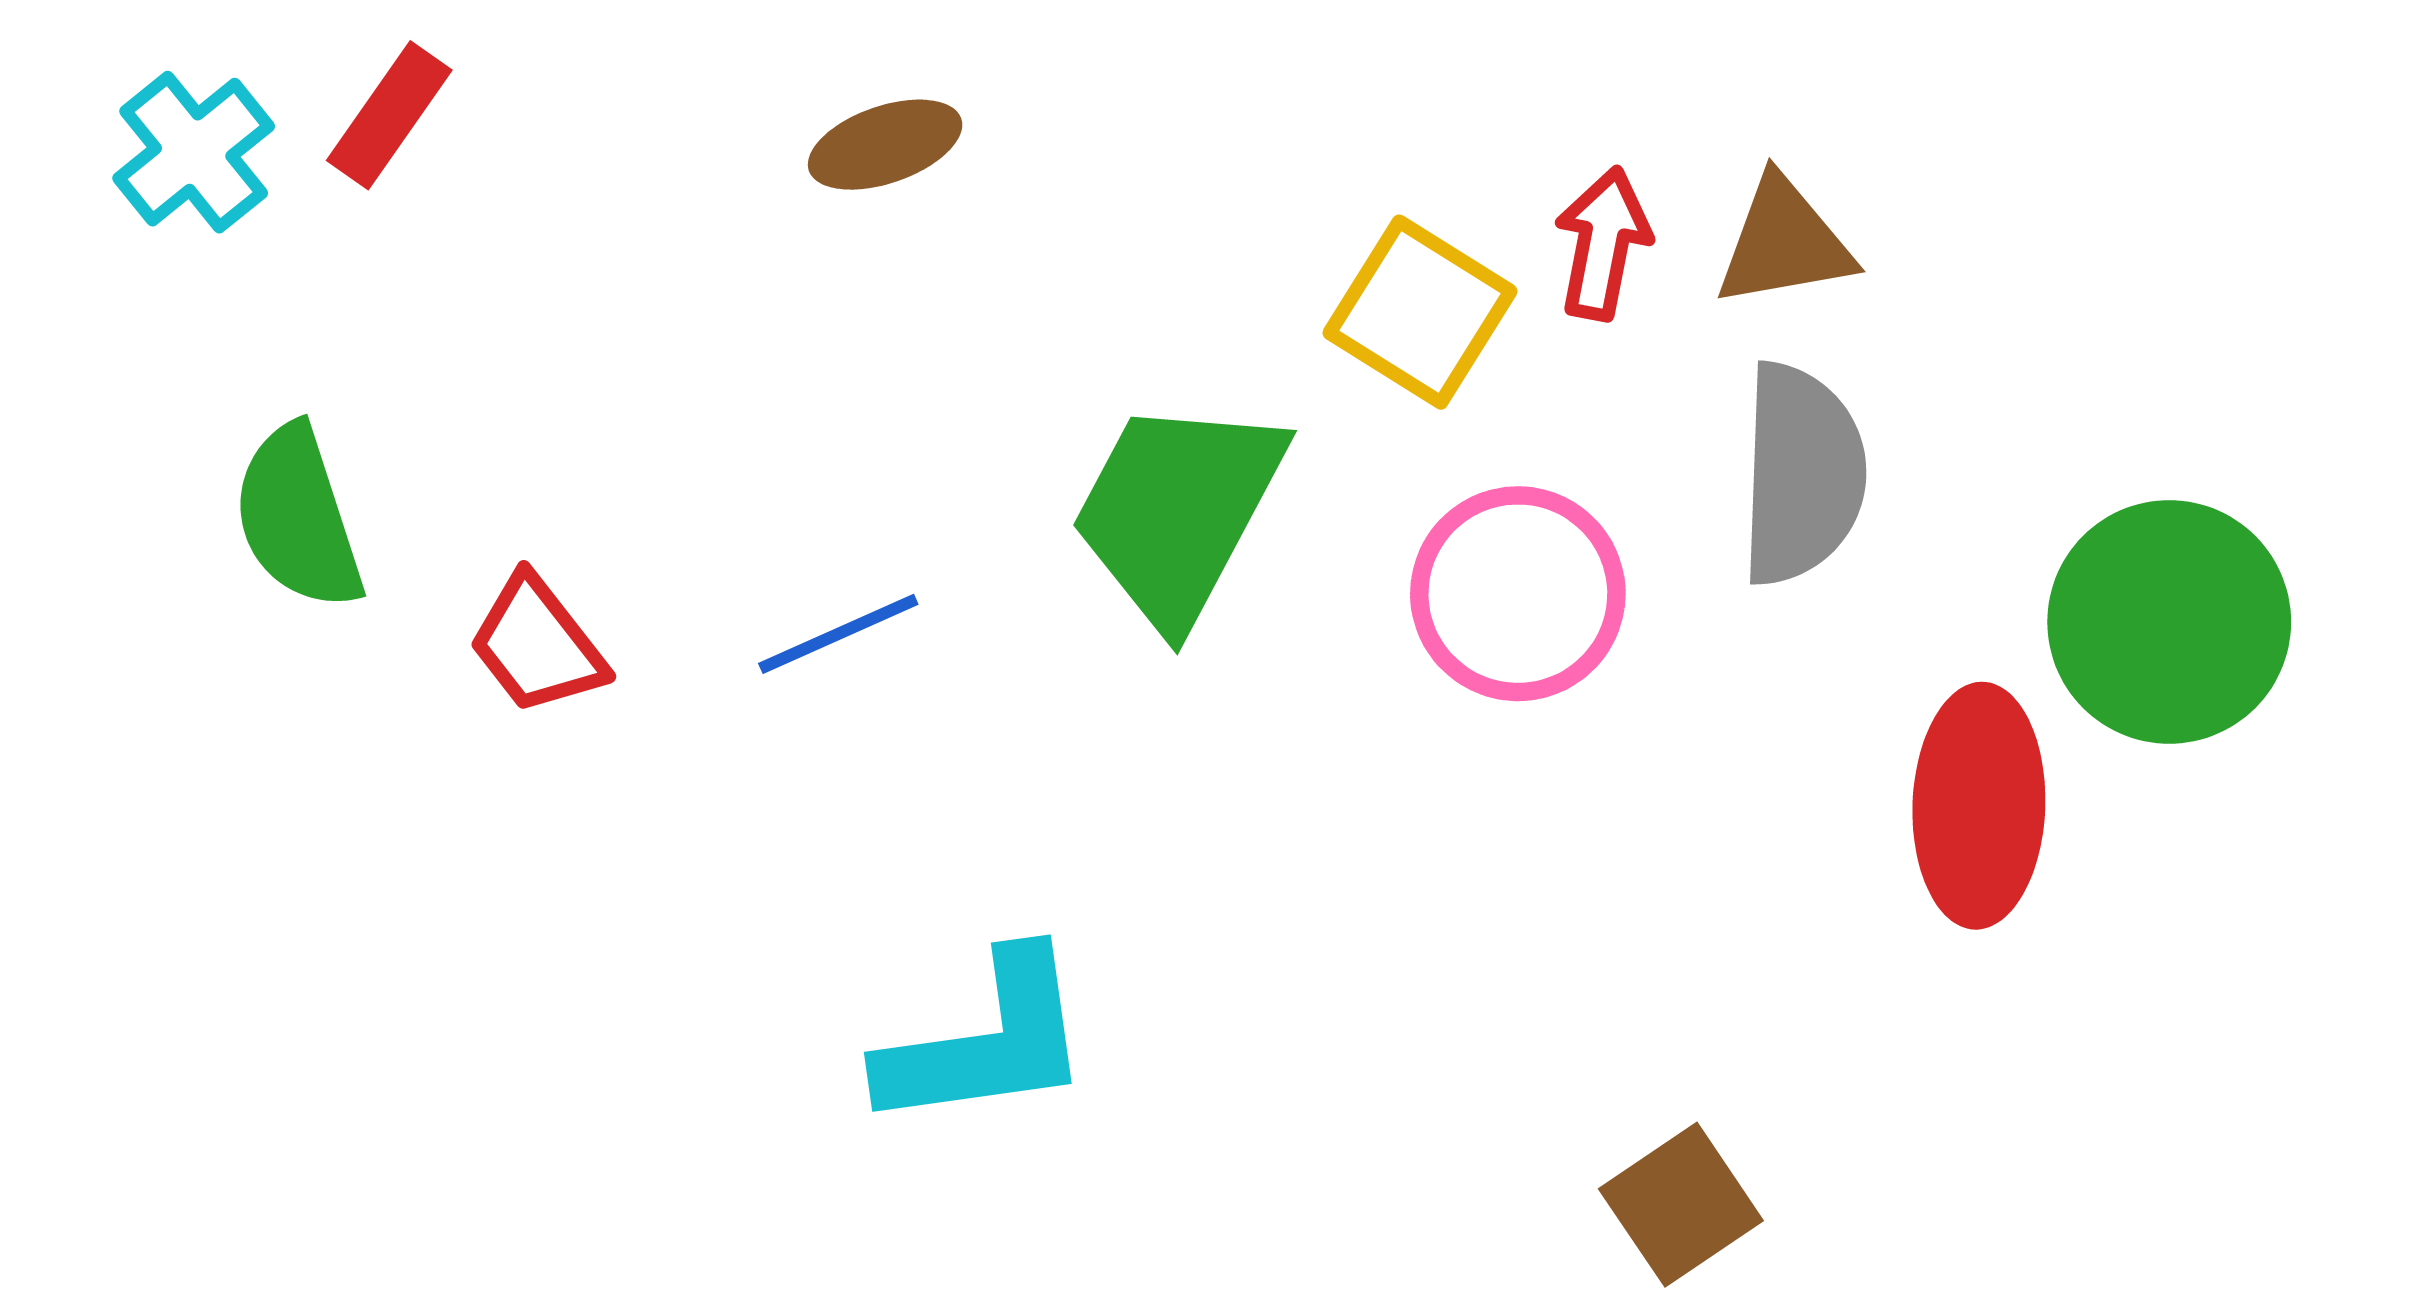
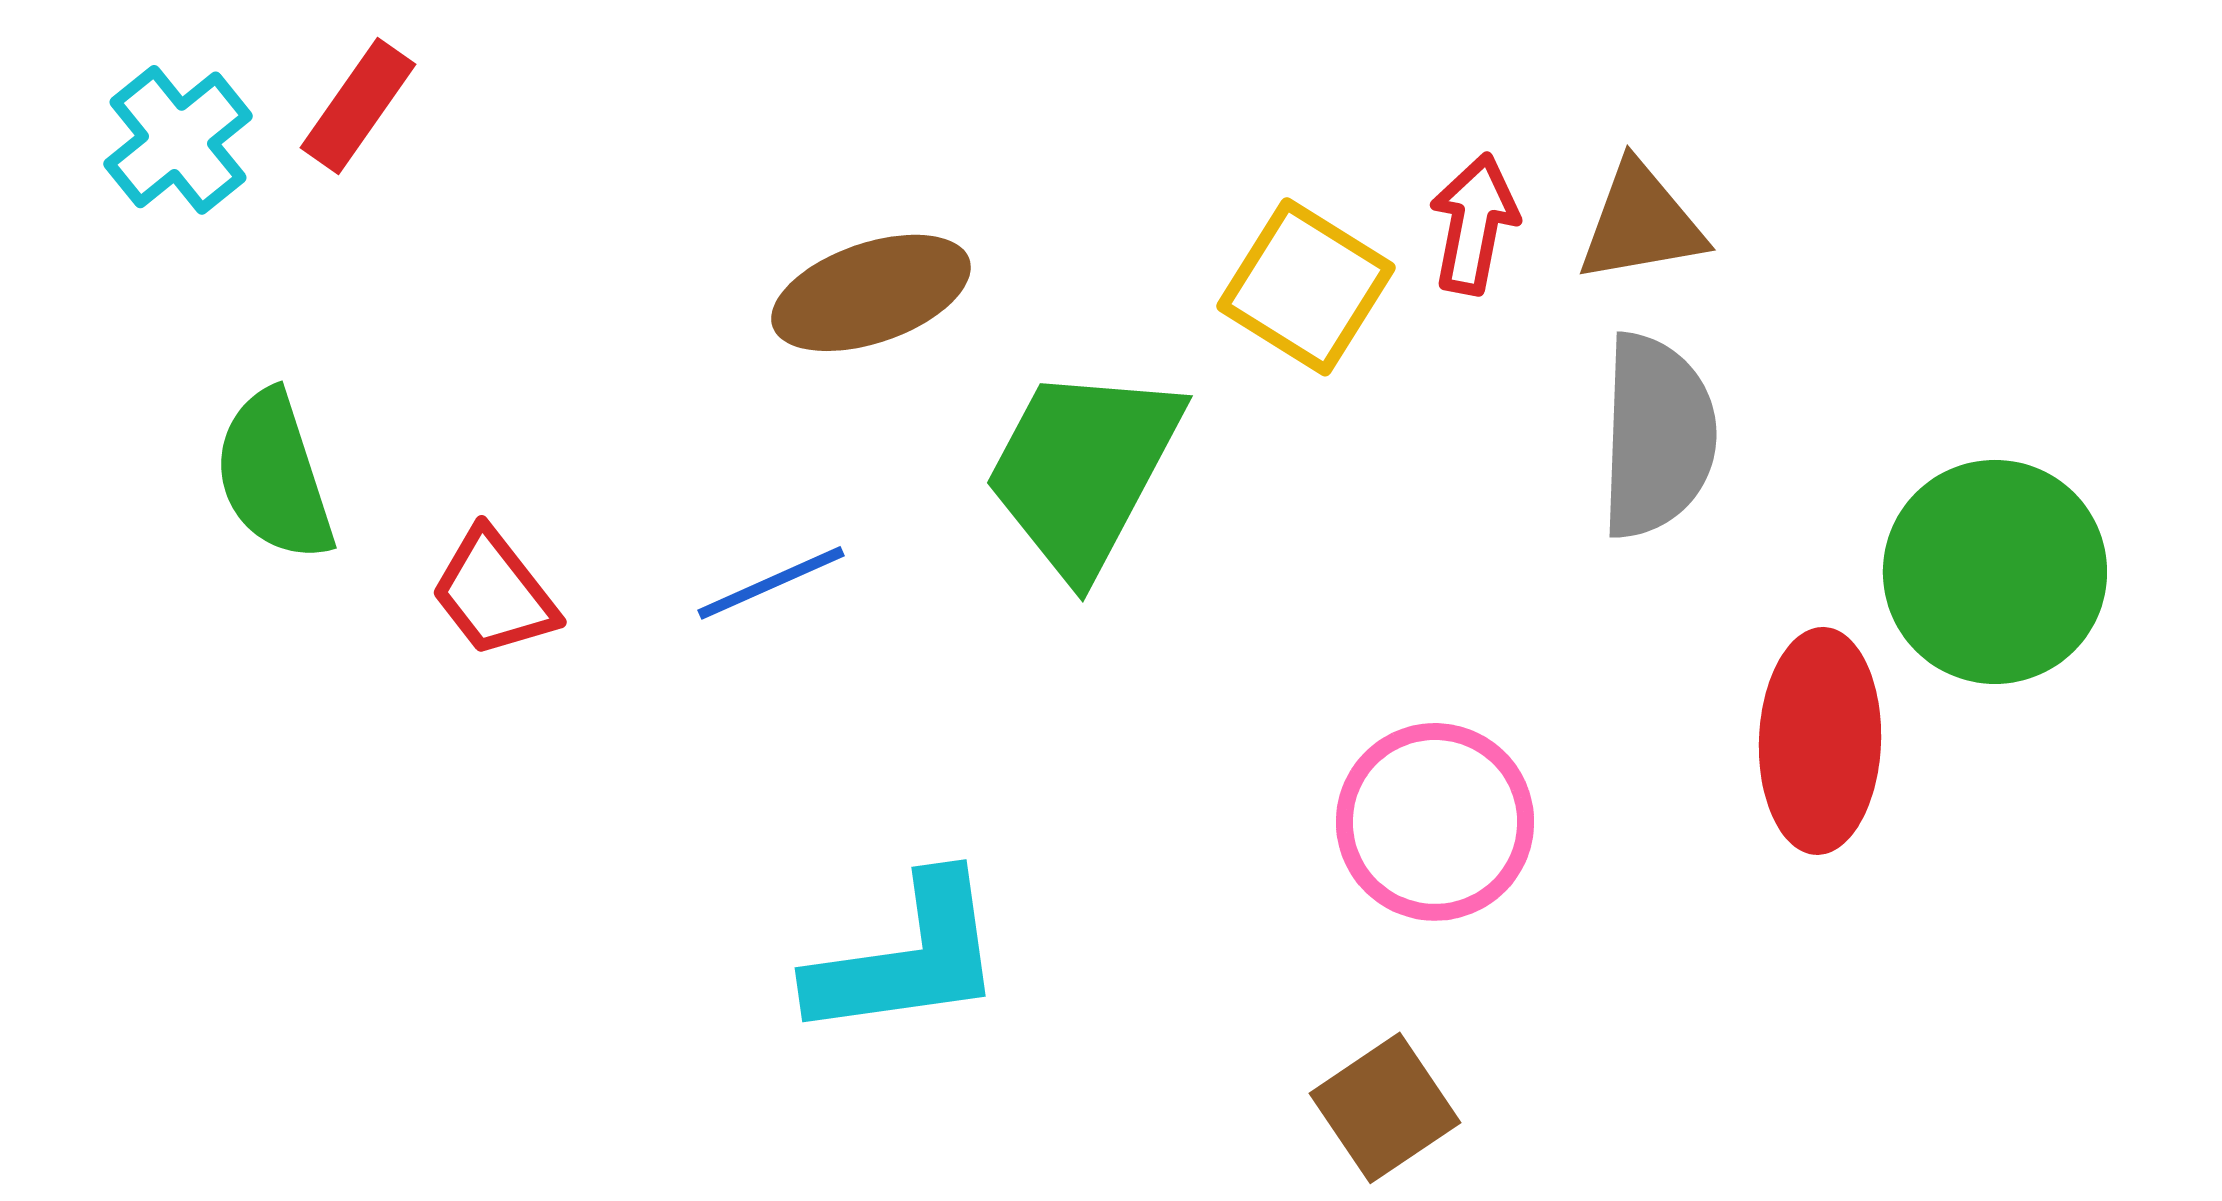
brown ellipse: (885, 145) -> (871, 293), moved, size x1.4
pink circle: (1518, 594) -> (1435, 822), moved
brown square: (1681, 1205) -> (1385, 1108), moved

